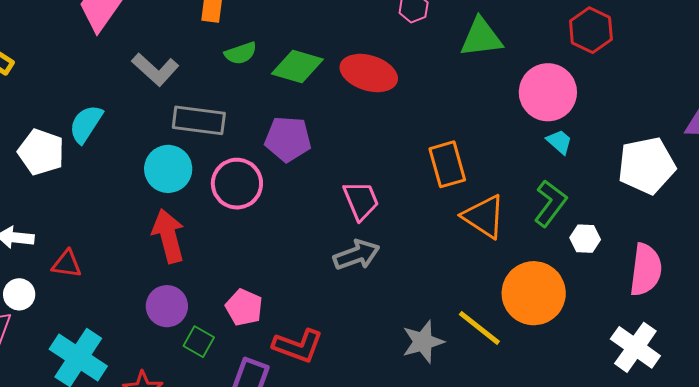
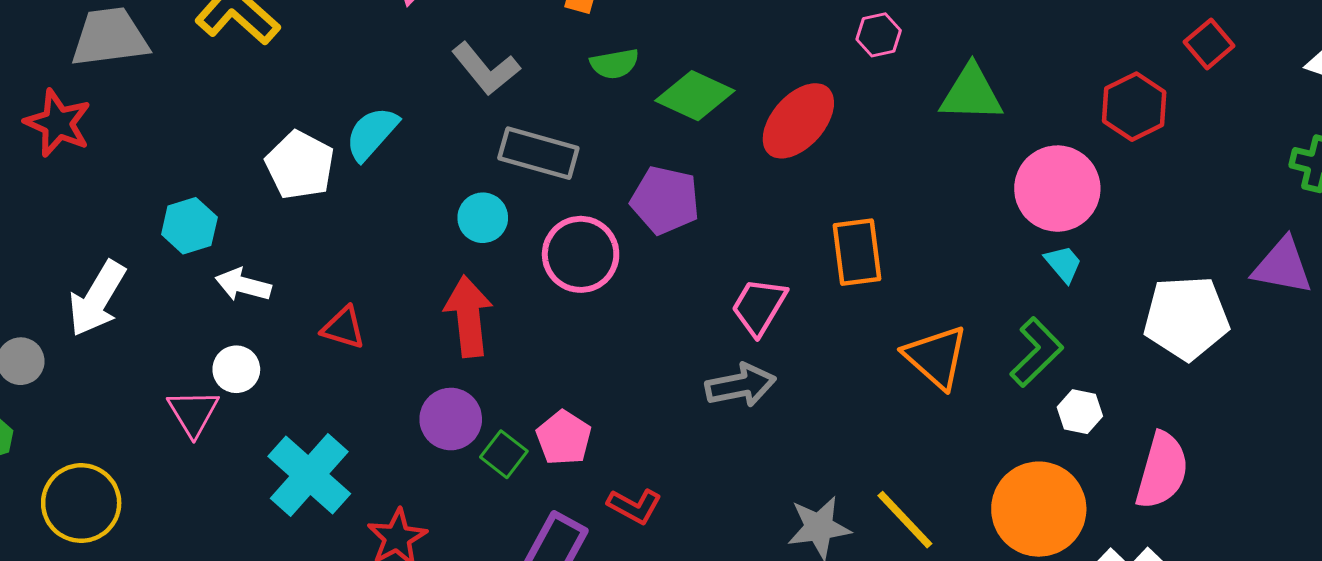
red ellipse: (369, 73) -> (798, 121), turned -74
orange rectangle: (447, 164) -> (857, 252), moved
cyan circle: (168, 169) -> (483, 218), size x0.7
pink trapezoid: (361, 201) -> (759, 307), turned -135
red triangle: (67, 264) -> (343, 328), moved
orange circle: (534, 293) -> (1039, 509), moved
green square: (199, 342) -> (504, 454), moved
red L-shape: (298, 346) -> (635, 506), size x0.7

